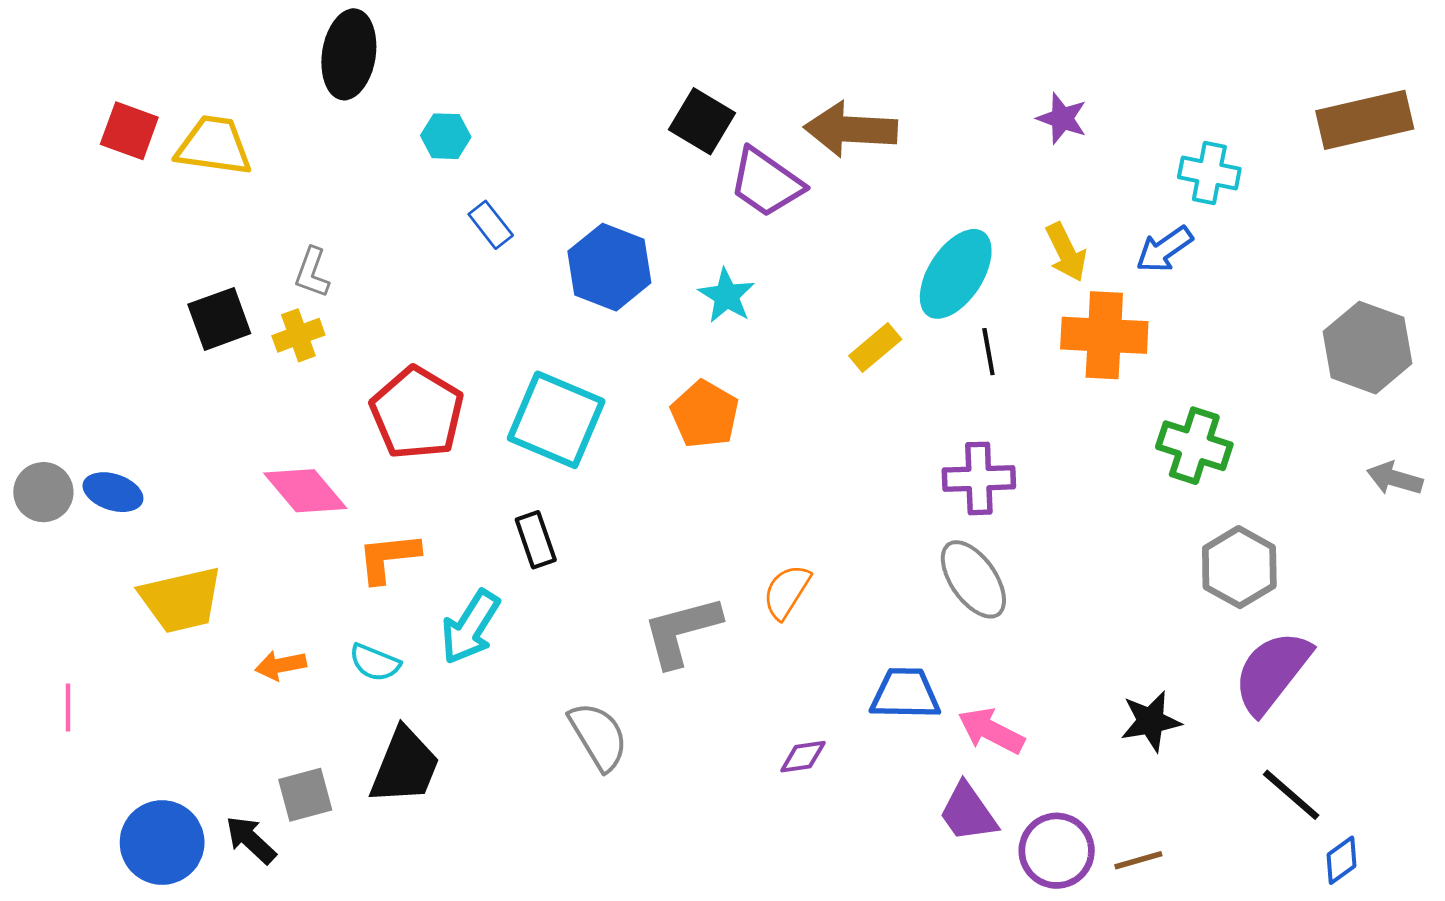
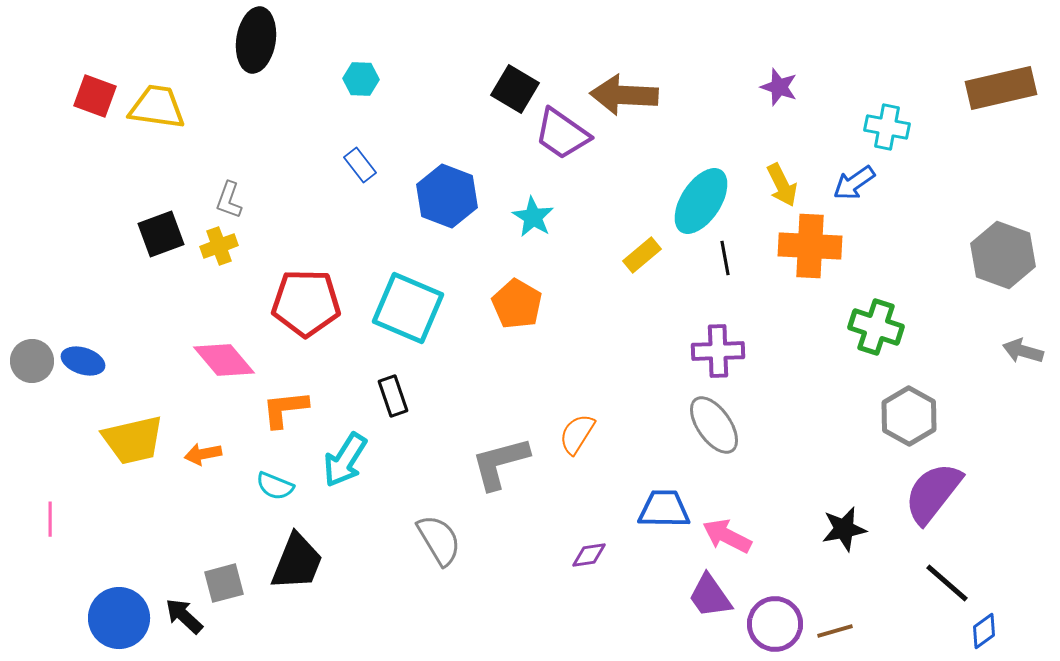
cyan hexagon: (446, 136) -> (361, 79), moved
red pentagon: (417, 413) -> (306, 303), turned -30
orange arrow: (281, 665) -> (203, 454), moved

